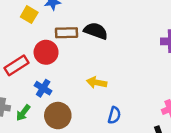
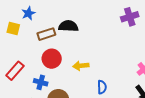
red circle: (46, 52) -> (52, 59), moved

